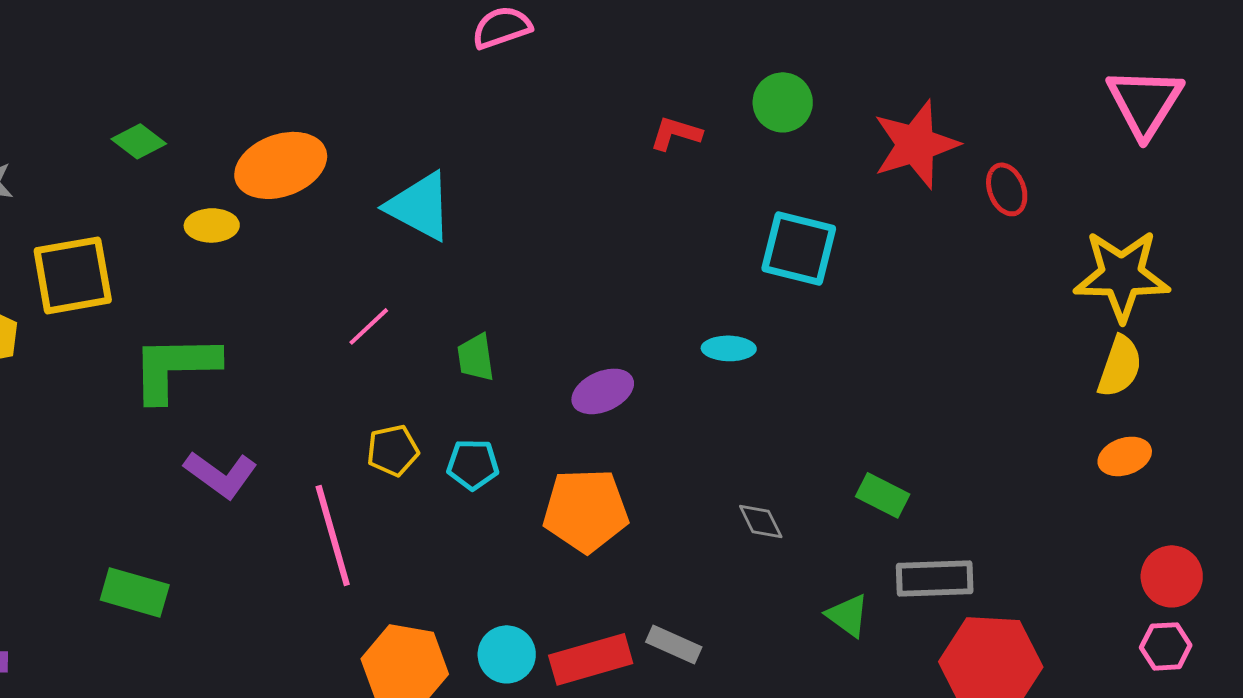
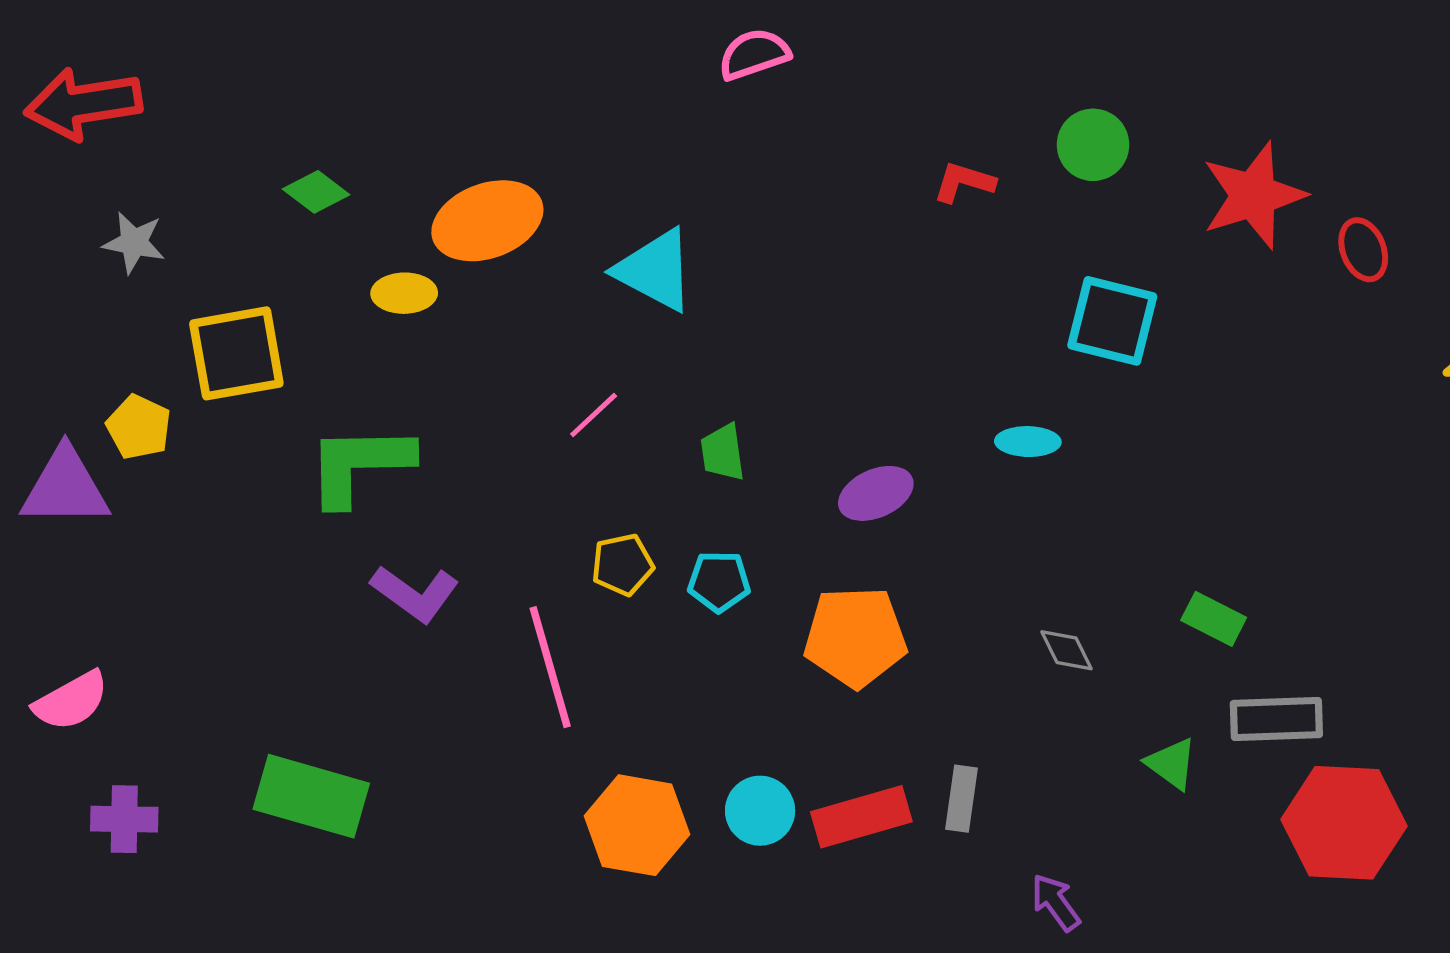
green rectangle: (135, 592) -> (311, 796), moved, size x1.4
gray rectangle: (674, 644) -> (962, 799), turned 74

